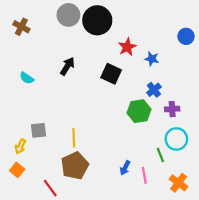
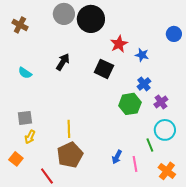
purple cross: (172, 109) -> (161, 102), turned -32
gray square: (38, 130) -> (25, 118), moved
yellow arrow: (20, 146) -> (30, 137), moved

